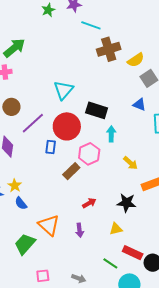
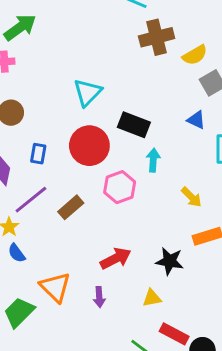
purple line: (33, 123) -> (31, 200), moved
blue rectangle: (51, 147) -> (38, 154), moved
yellow arrow: (130, 163) -> (191, 197), moved
brown rectangle: (71, 171) -> (71, 207), moved
red arrow: (89, 203) -> (116, 258), size x1.5

